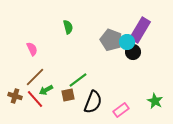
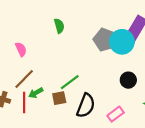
cyan circle: (127, 42) -> (122, 42), size x1.5
black circle: (133, 52) -> (128, 80), moved
red line: (35, 99) -> (24, 102), turned 42

